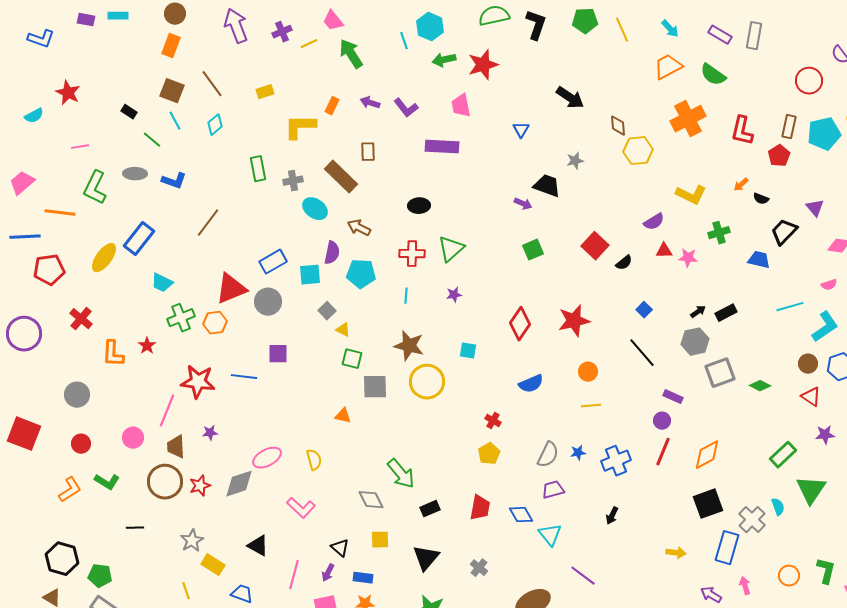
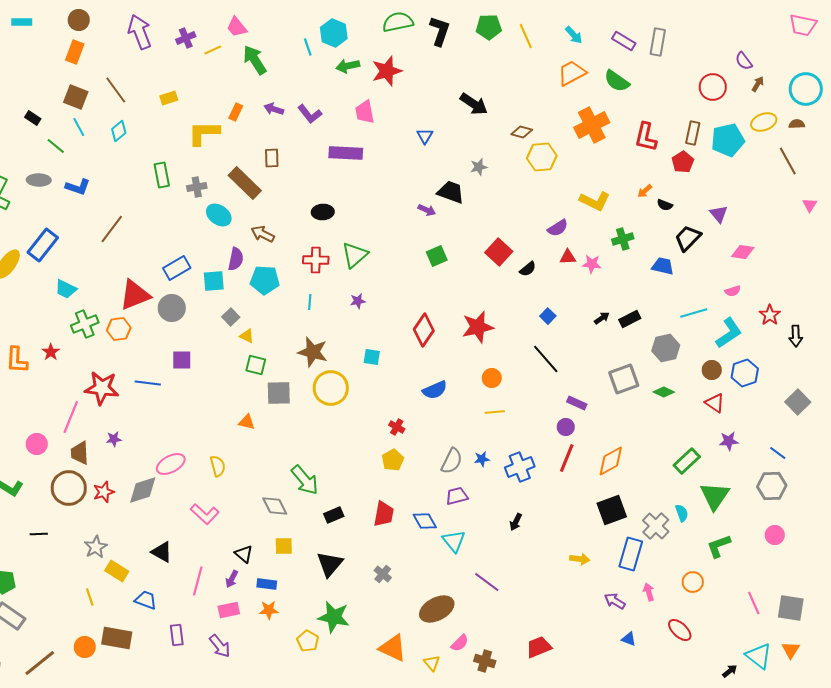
brown diamond: (618, 126) -> (522, 132), turned -70
gray hexagon: (695, 342) -> (666, 348), moved
green L-shape: (826, 571) -> (719, 546), moved, turned -124

